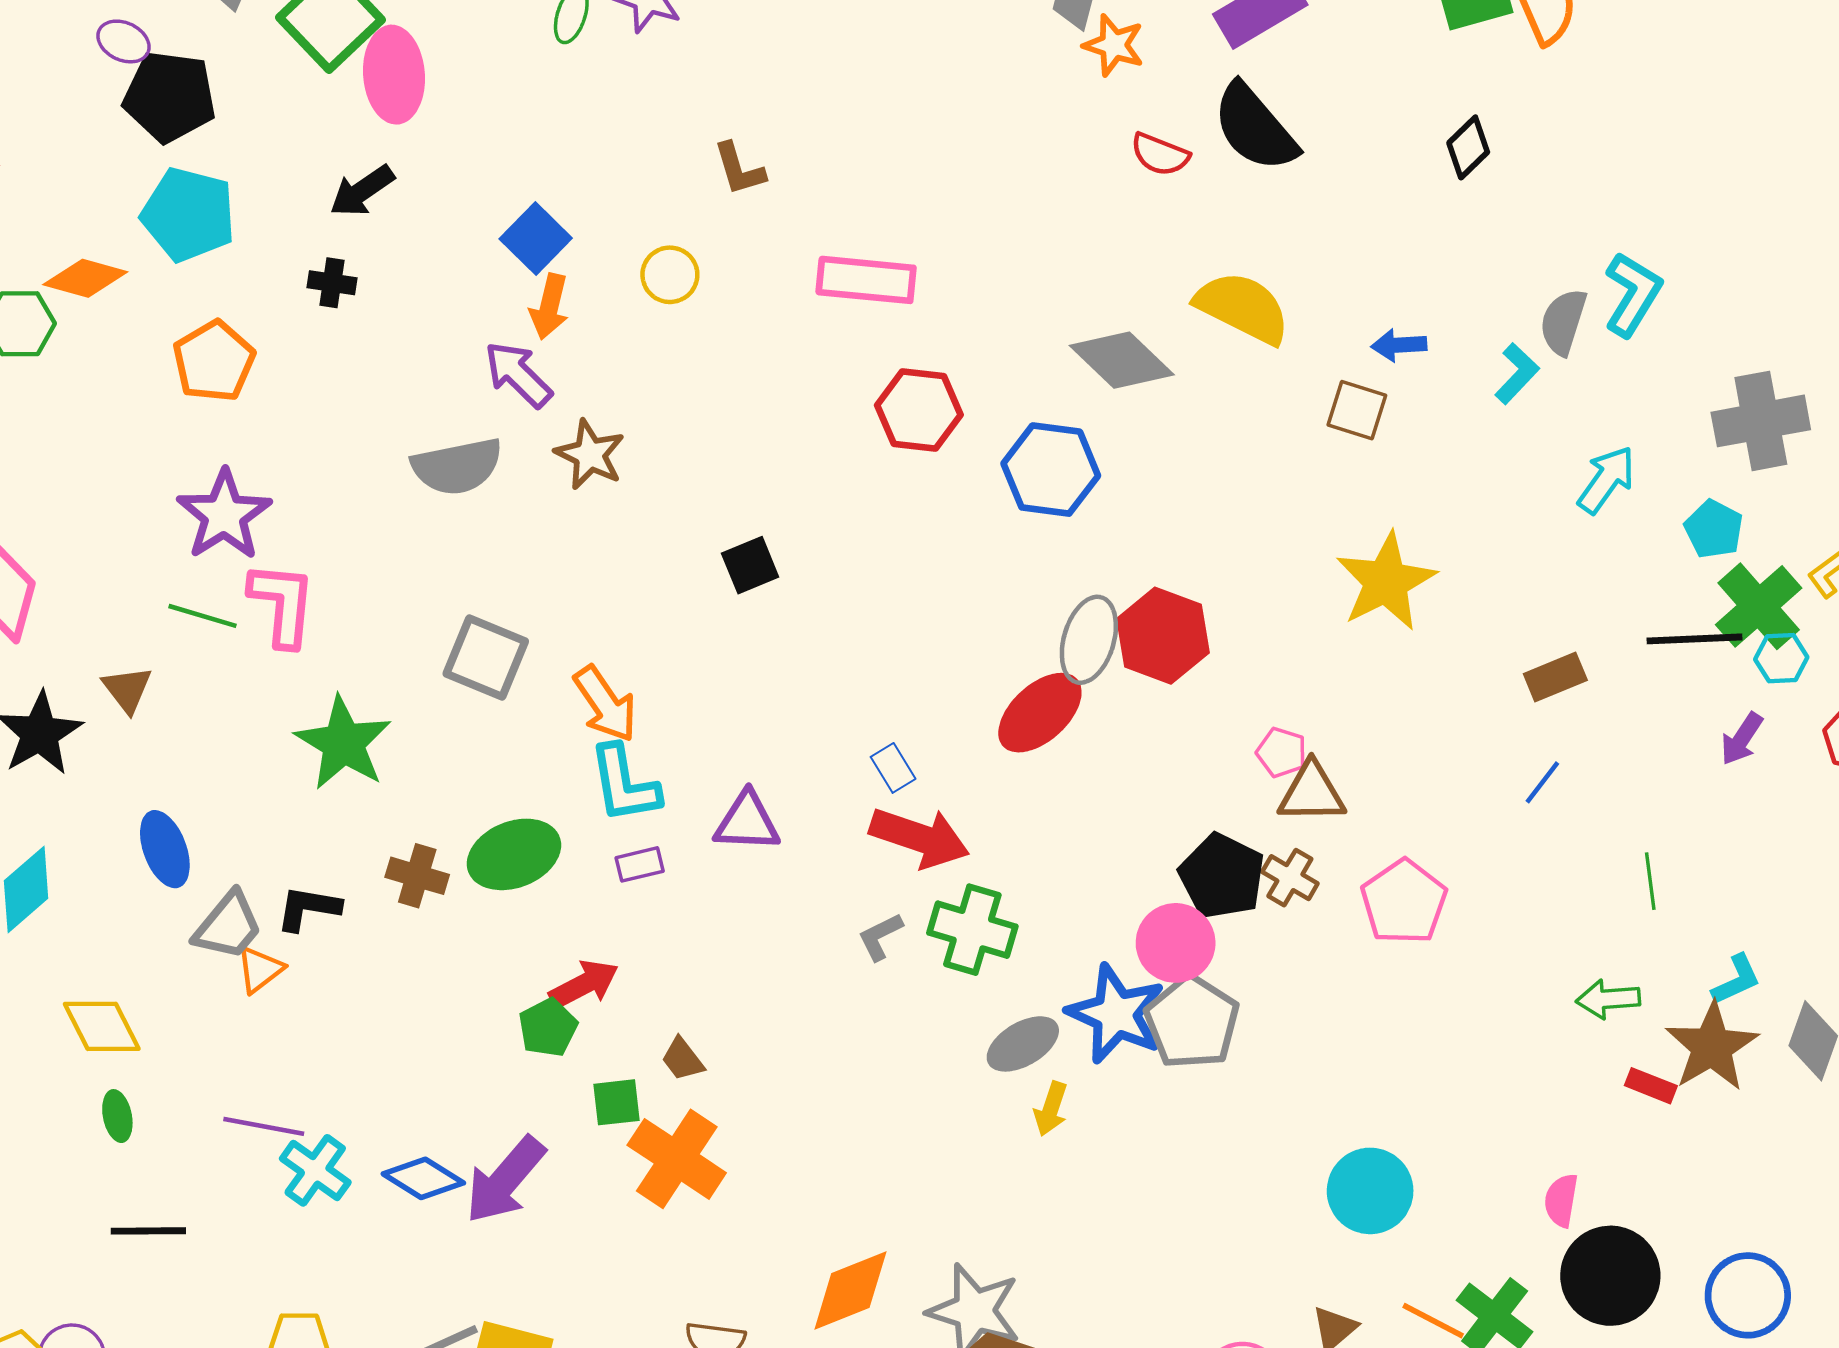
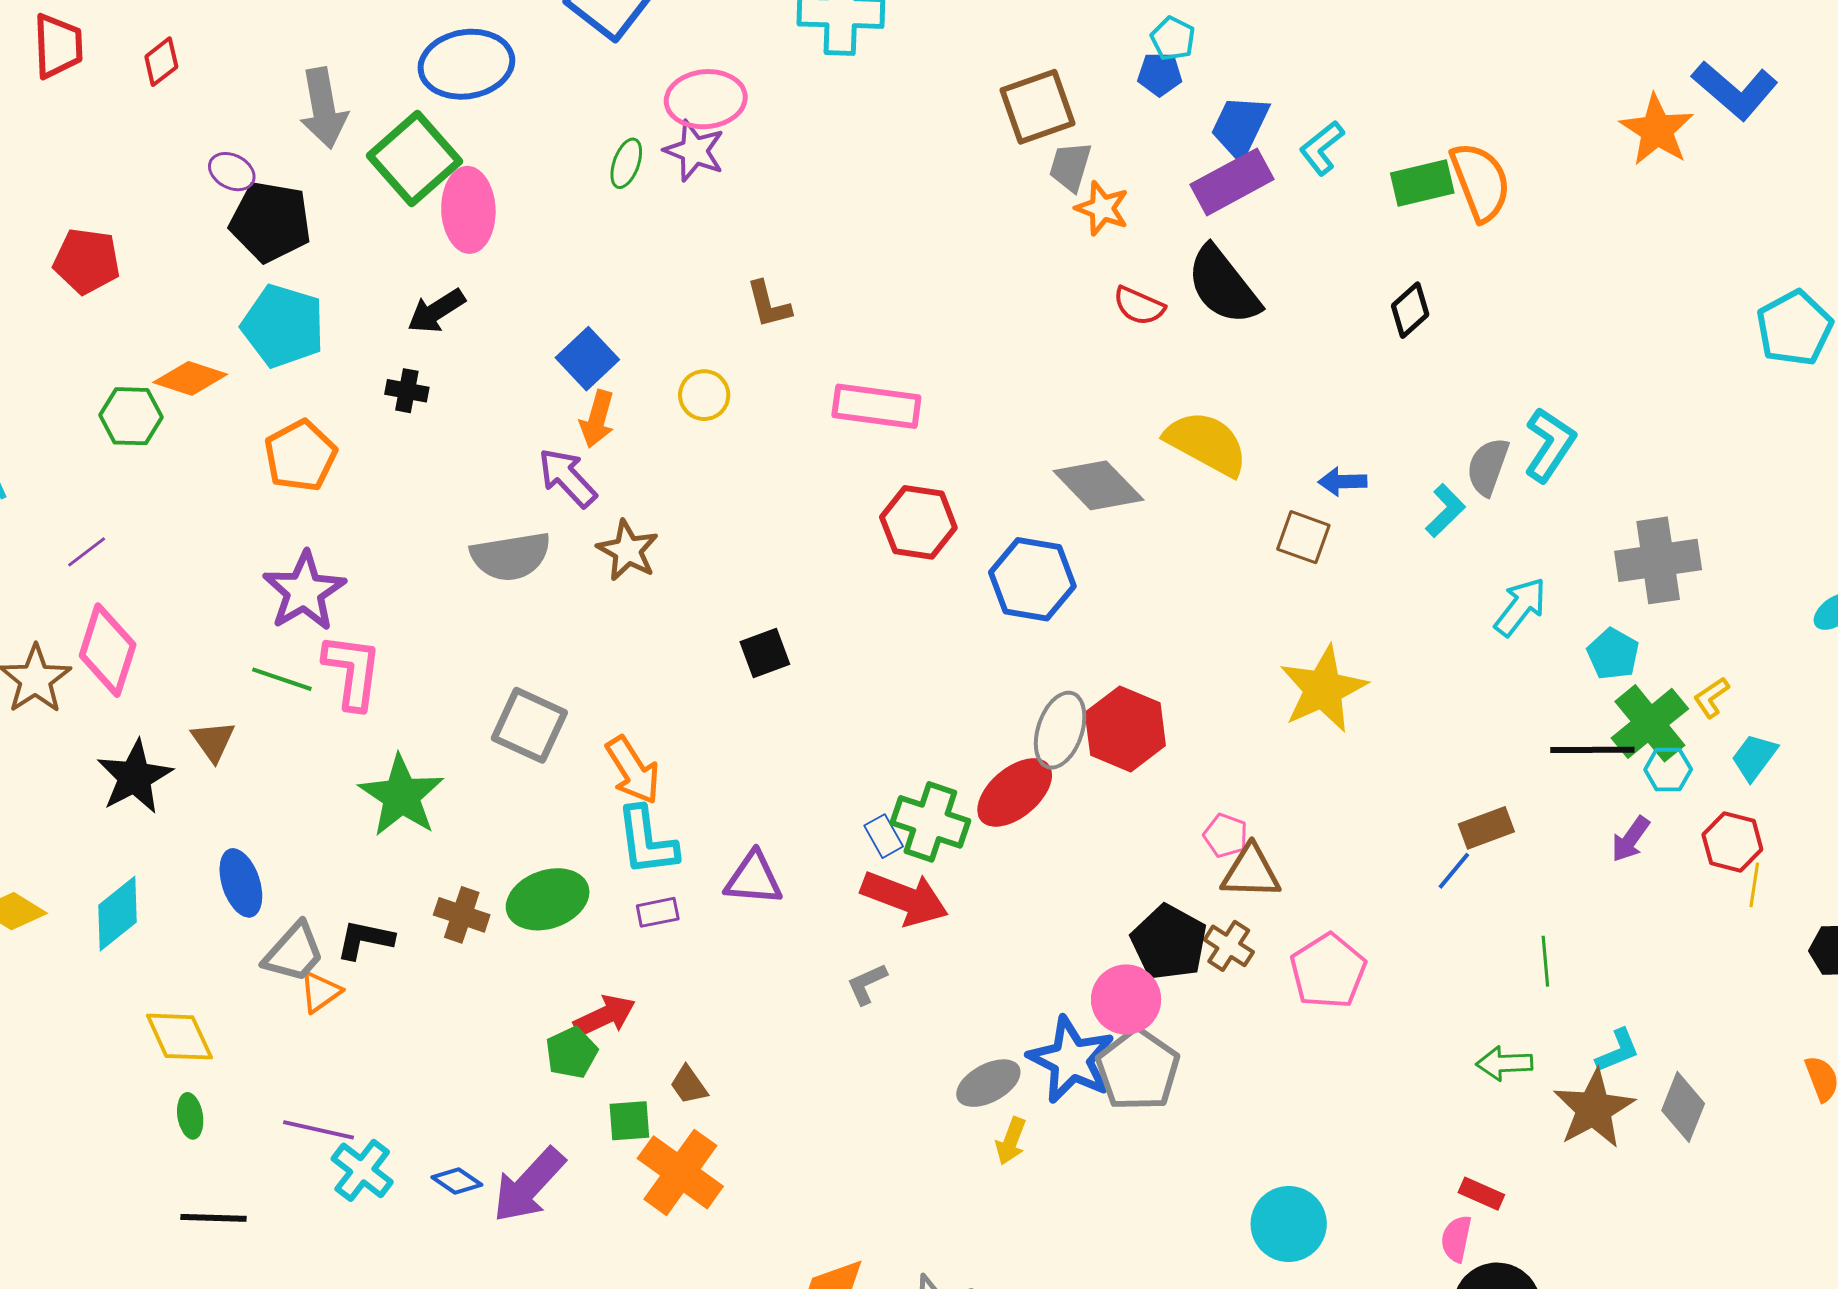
brown rectangle: (1555, 677) -> (1486, 828), moved
green cross: (972, 930) -> (930, 822), moved
red rectangle: (1651, 1086) -> (1481, 1194), moved
blue diamond: (423, 1178) -> (457, 1181), size x0.7

